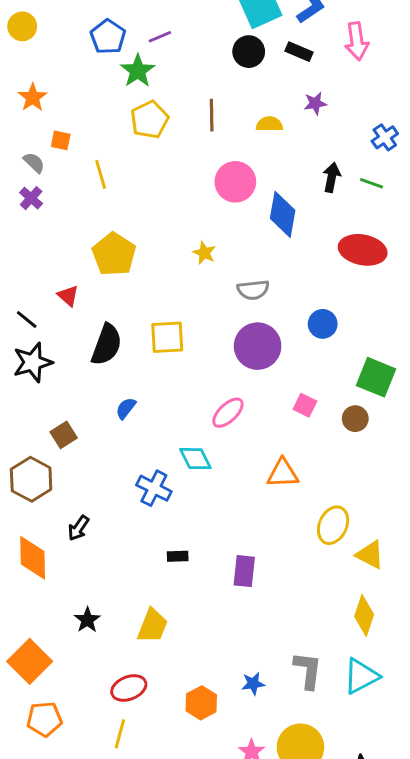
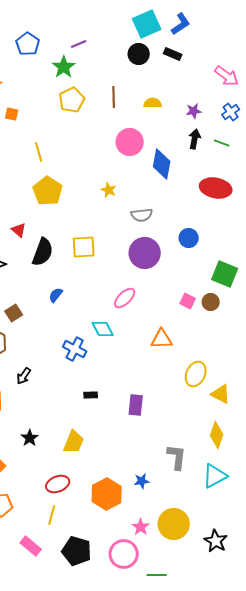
blue pentagon: (108, 37) -> (28, 44), moved
pink arrow: (357, 41) -> (227, 76), moved, turned -45
purple star: (315, 103) -> (194, 111), moved
yellow line: (101, 174) -> (39, 152), moved
red triangle: (68, 296) -> (19, 230), moved
pink square: (305, 405) -> (188, 301), moved
gray L-shape: (308, 670) -> (177, 457), moved
orange hexagon: (201, 703) -> (107, 494), size x1.4

